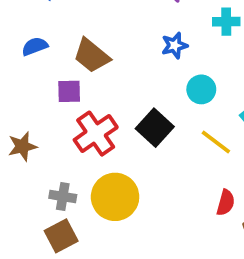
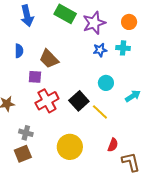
blue star: (175, 45) -> (100, 50), moved
blue semicircle: (35, 46) -> (19, 51), turned 104
yellow line: (216, 142) -> (100, 112), moved
yellow circle: (115, 197) -> (70, 147), moved

